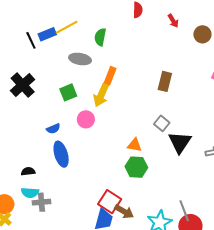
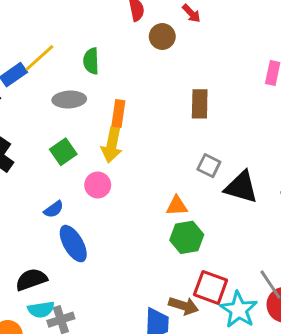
brown circle: (202, 34) -> (162, 37), moved
black triangle: (180, 142) -> (241, 187), turned -35
black semicircle: (28, 171) -> (31, 280), size x1.5
red square: (110, 202) -> (211, 287), moved

